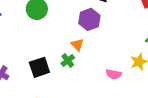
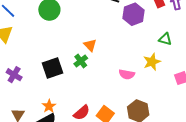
purple hexagon: (89, 19) -> (133, 14), moved

